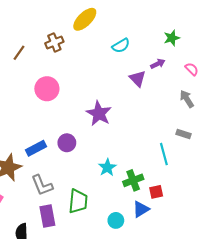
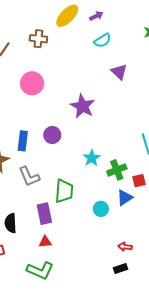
brown cross: (54, 42) -> (38, 39), turned 30
purple arrow: (158, 64) -> (96, 16), moved
blue rectangle: (36, 148) -> (23, 141), turned -54
purple rectangle: (47, 216) -> (44, 214), moved

